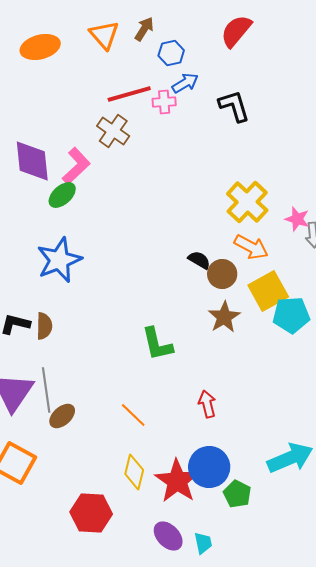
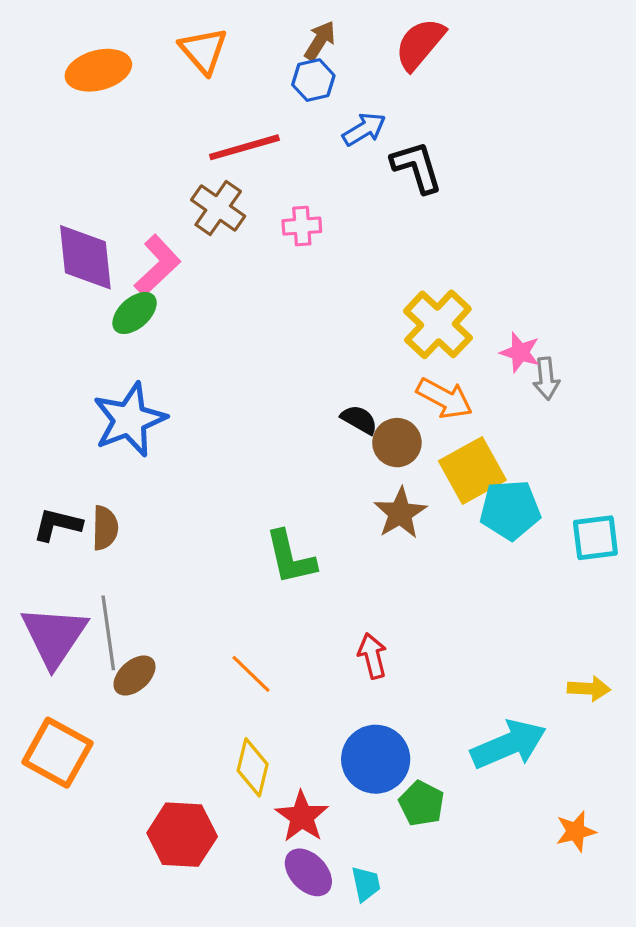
brown arrow: (144, 29) -> (320, 41), moved
blue arrow: (185, 83) -> (364, 129), moved
pink cross: (164, 102) -> (302, 226), moved
red star: (177, 481) -> (302, 817), moved, size x0.7

